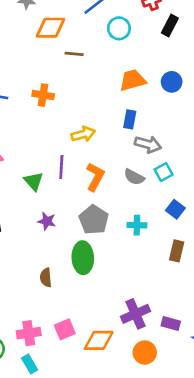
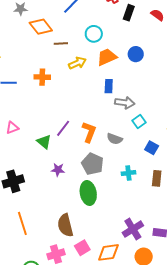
orange diamond: (50, 28) -> (41, 27), turned 60
cyan circle: (119, 28) -> (94, 34), moved
yellow arrow: (83, 134) -> (77, 63), moved
purple line: (61, 167) -> (63, 128), turned 42
gray semicircle: (134, 177) -> (115, 139), moved
cyan cross: (137, 225) -> (128, 173), moved
brown semicircle: (46, 278) -> (65, 225), moved, size x1.6

